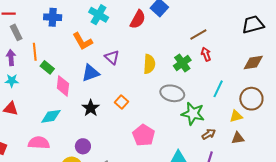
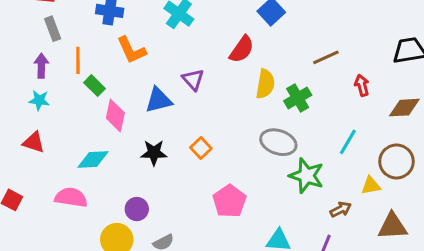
red semicircle: (138, 19) -> (242, 49), moved
orange L-shape: (82, 41) -> (131, 50), moved
red arrow: (206, 54) -> (362, 85), moved
yellow semicircle: (149, 64) -> (265, 84), moved
black star: (91, 108) -> (154, 153), turned 30
brown arrow: (209, 134) -> (341, 209), moved
brown triangle: (238, 138) -> (393, 226), moved, size x1.5

